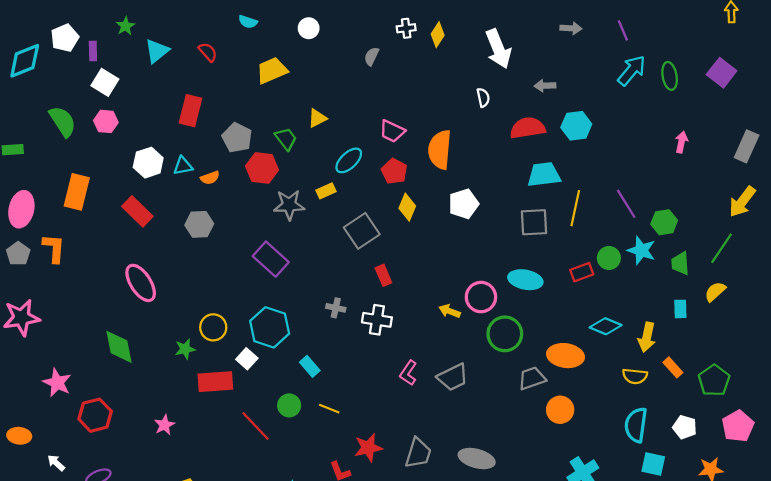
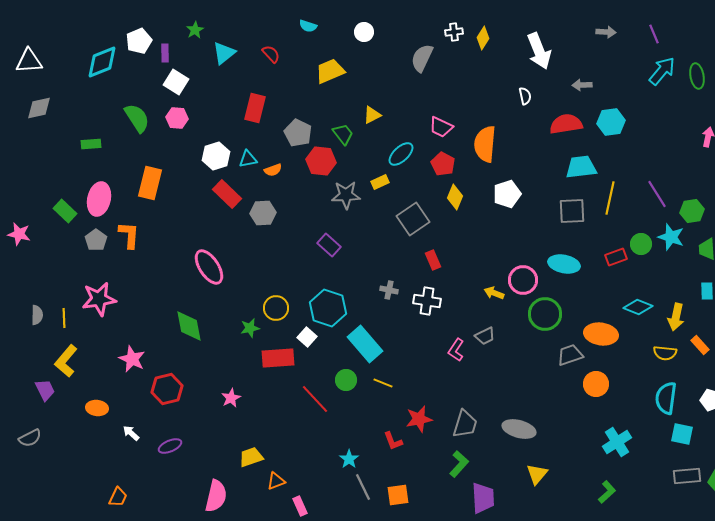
gray semicircle: (371, 56) -> (422, 58), size x1.6
red rectangle: (137, 211) -> (227, 194), moved
purple rectangle: (271, 259) -> (329, 245), size x0.7
cyan rectangle: (310, 366) -> (365, 344), size x1.8
gray trapezoid: (453, 377) -> (485, 336), moved, size x0.7

